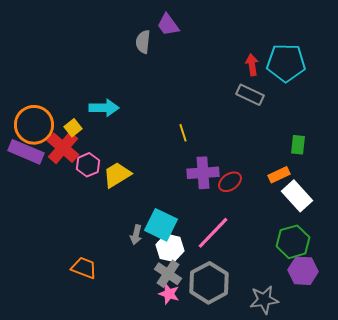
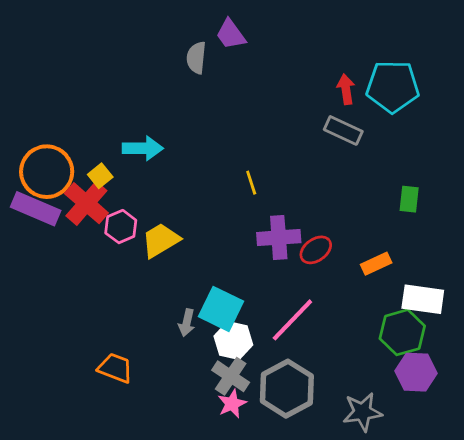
orange rectangle: (279, 175) -> (376, 264), moved
white rectangle: (297, 196) -> (423, 299), moved, turned -40
pink star: (169, 294) -> (232, 404), turned 30

